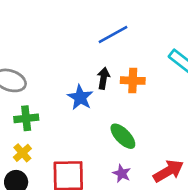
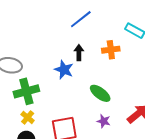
orange cross: (133, 81) -> (111, 50), moved
green cross: (26, 118) -> (26, 91), size x1.4

